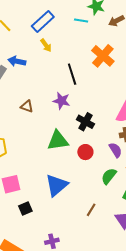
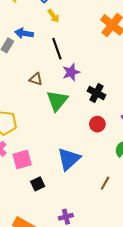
black line: (72, 74) -> (57, 49), moved
purple star: (61, 101) -> (71, 72), turned -30
green triangle: (58, 141) -> (57, 101), moved, turned -40

